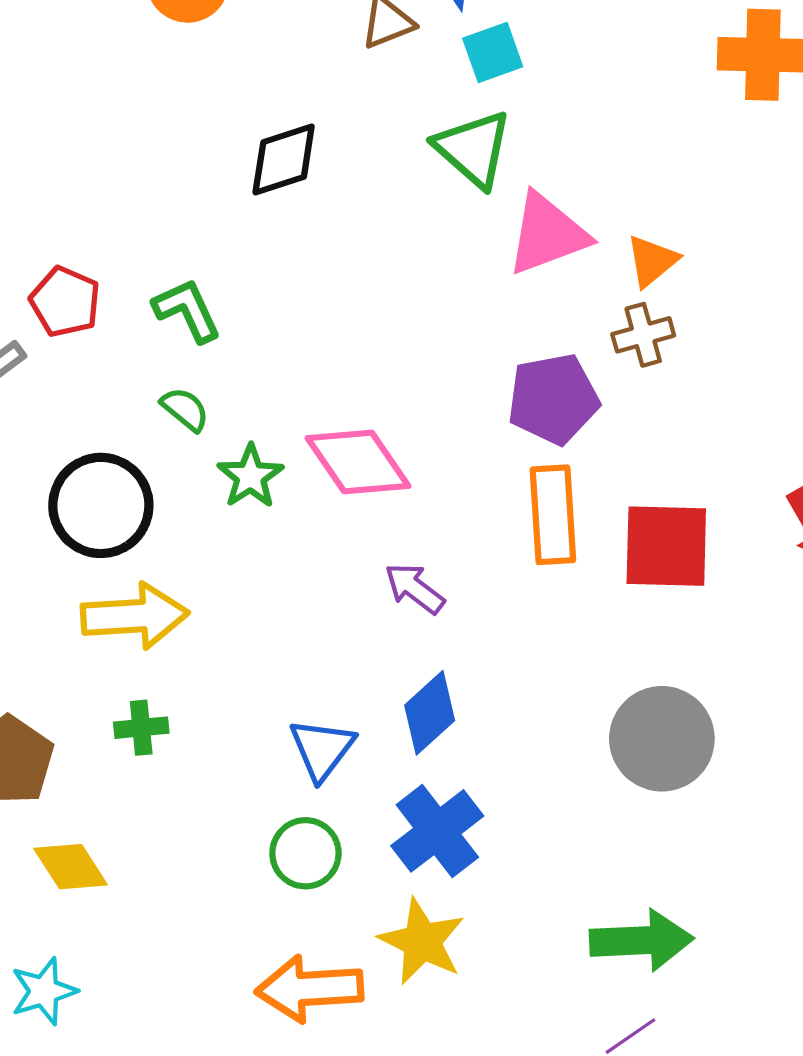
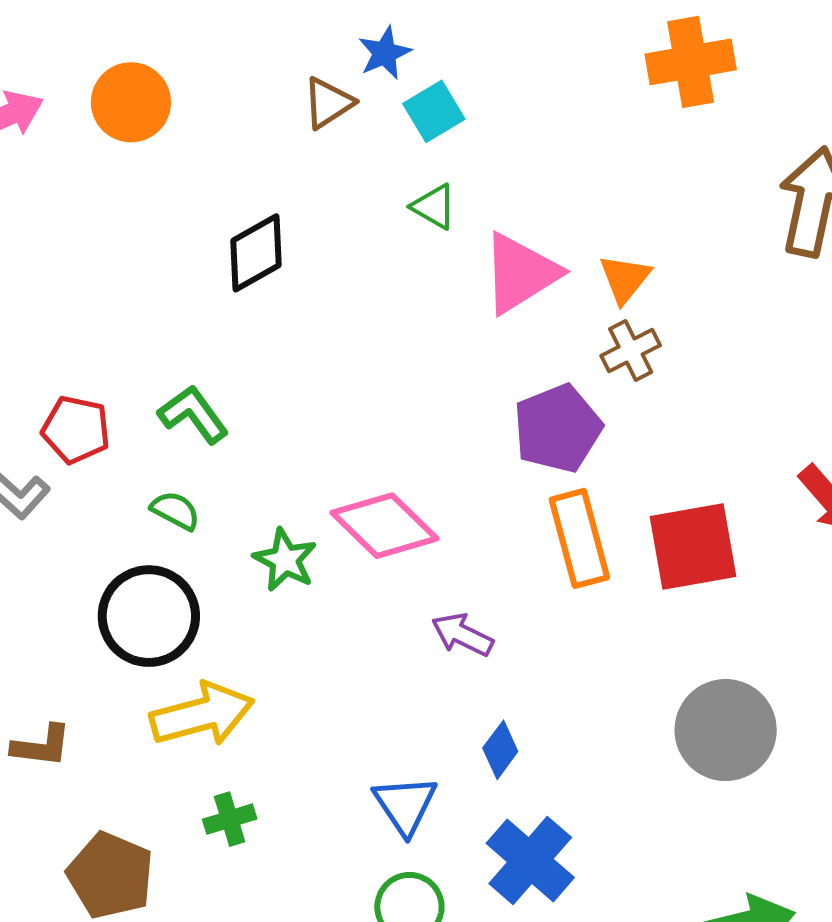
green triangle: (473, 149) -> (434, 207), size x0.6
green semicircle: (185, 409) -> (175, 511), moved
blue diamond: (430, 713) -> (500, 750), size x0.7

